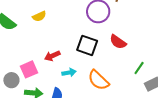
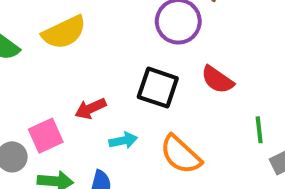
yellow semicircle: (39, 16) -> (64, 32), size x1.6
green line: (139, 68) -> (259, 130), turned -40

